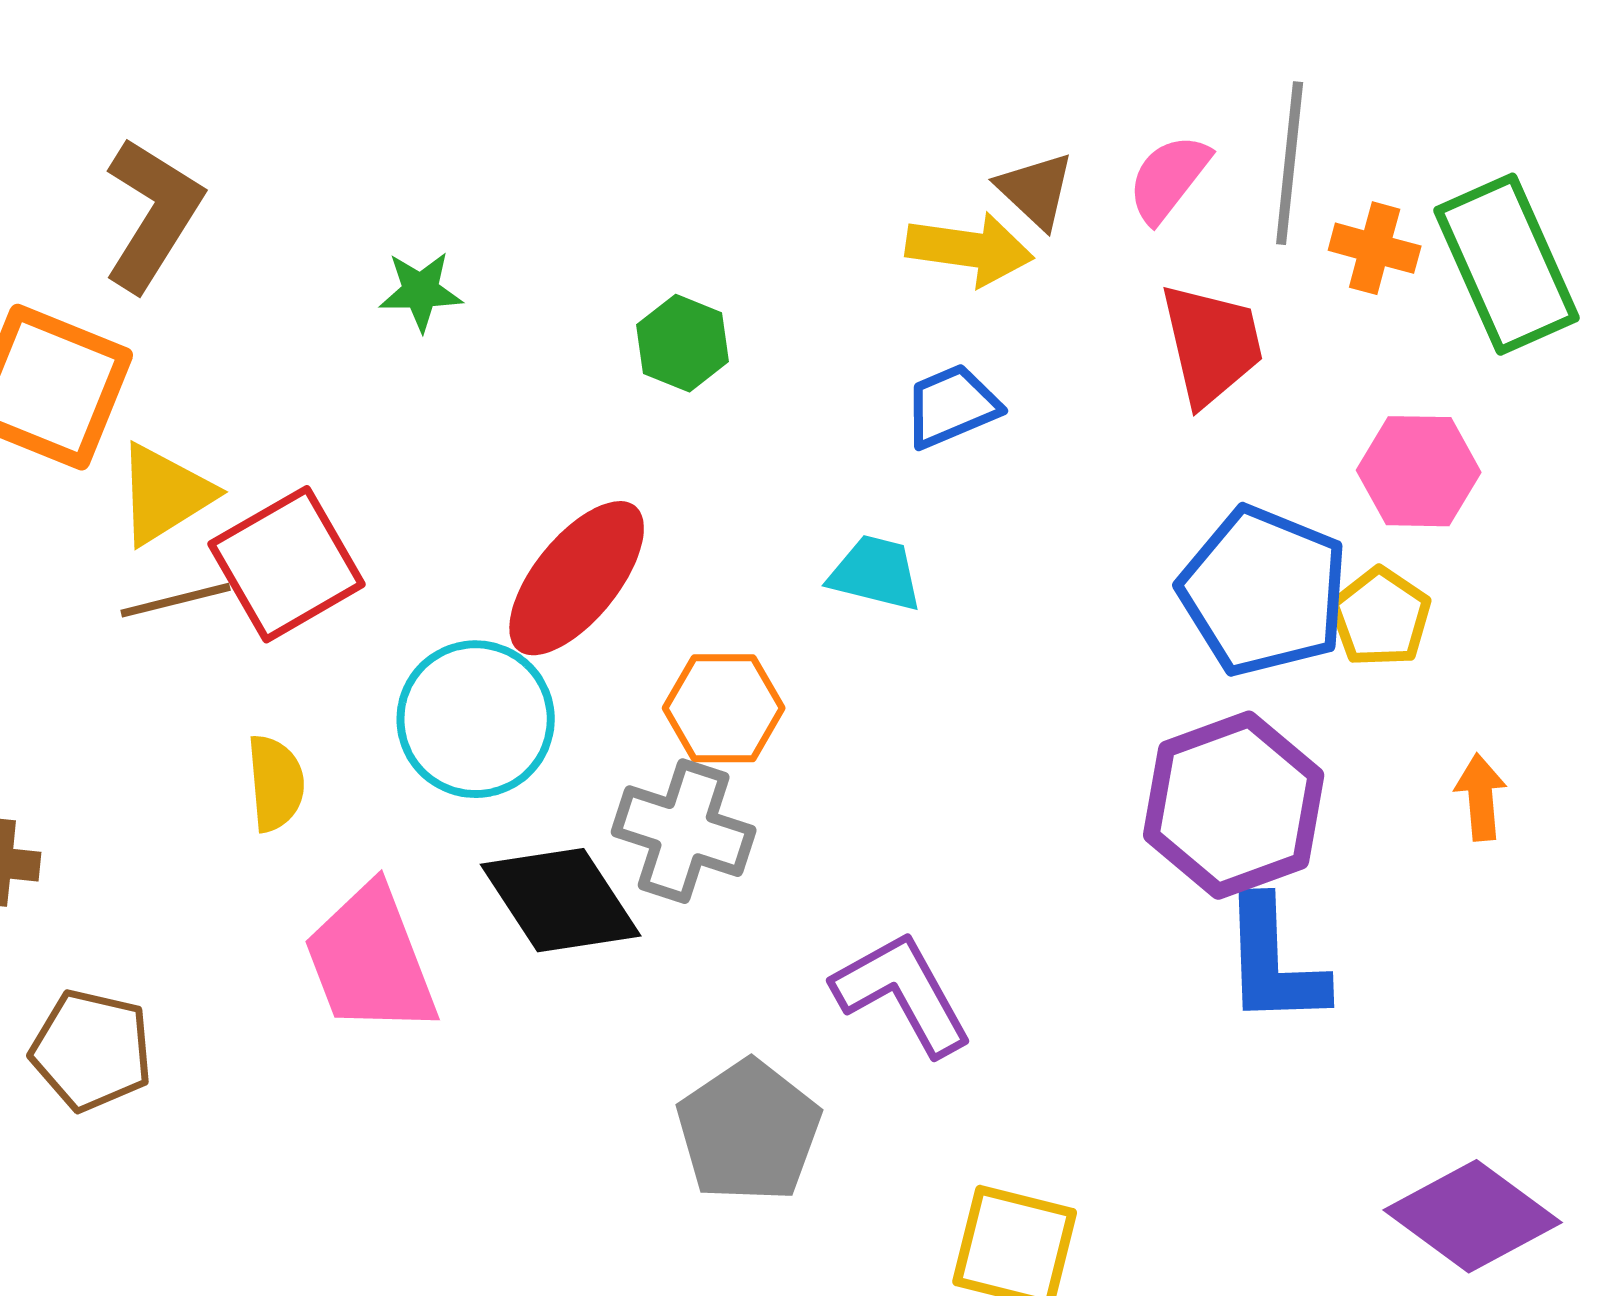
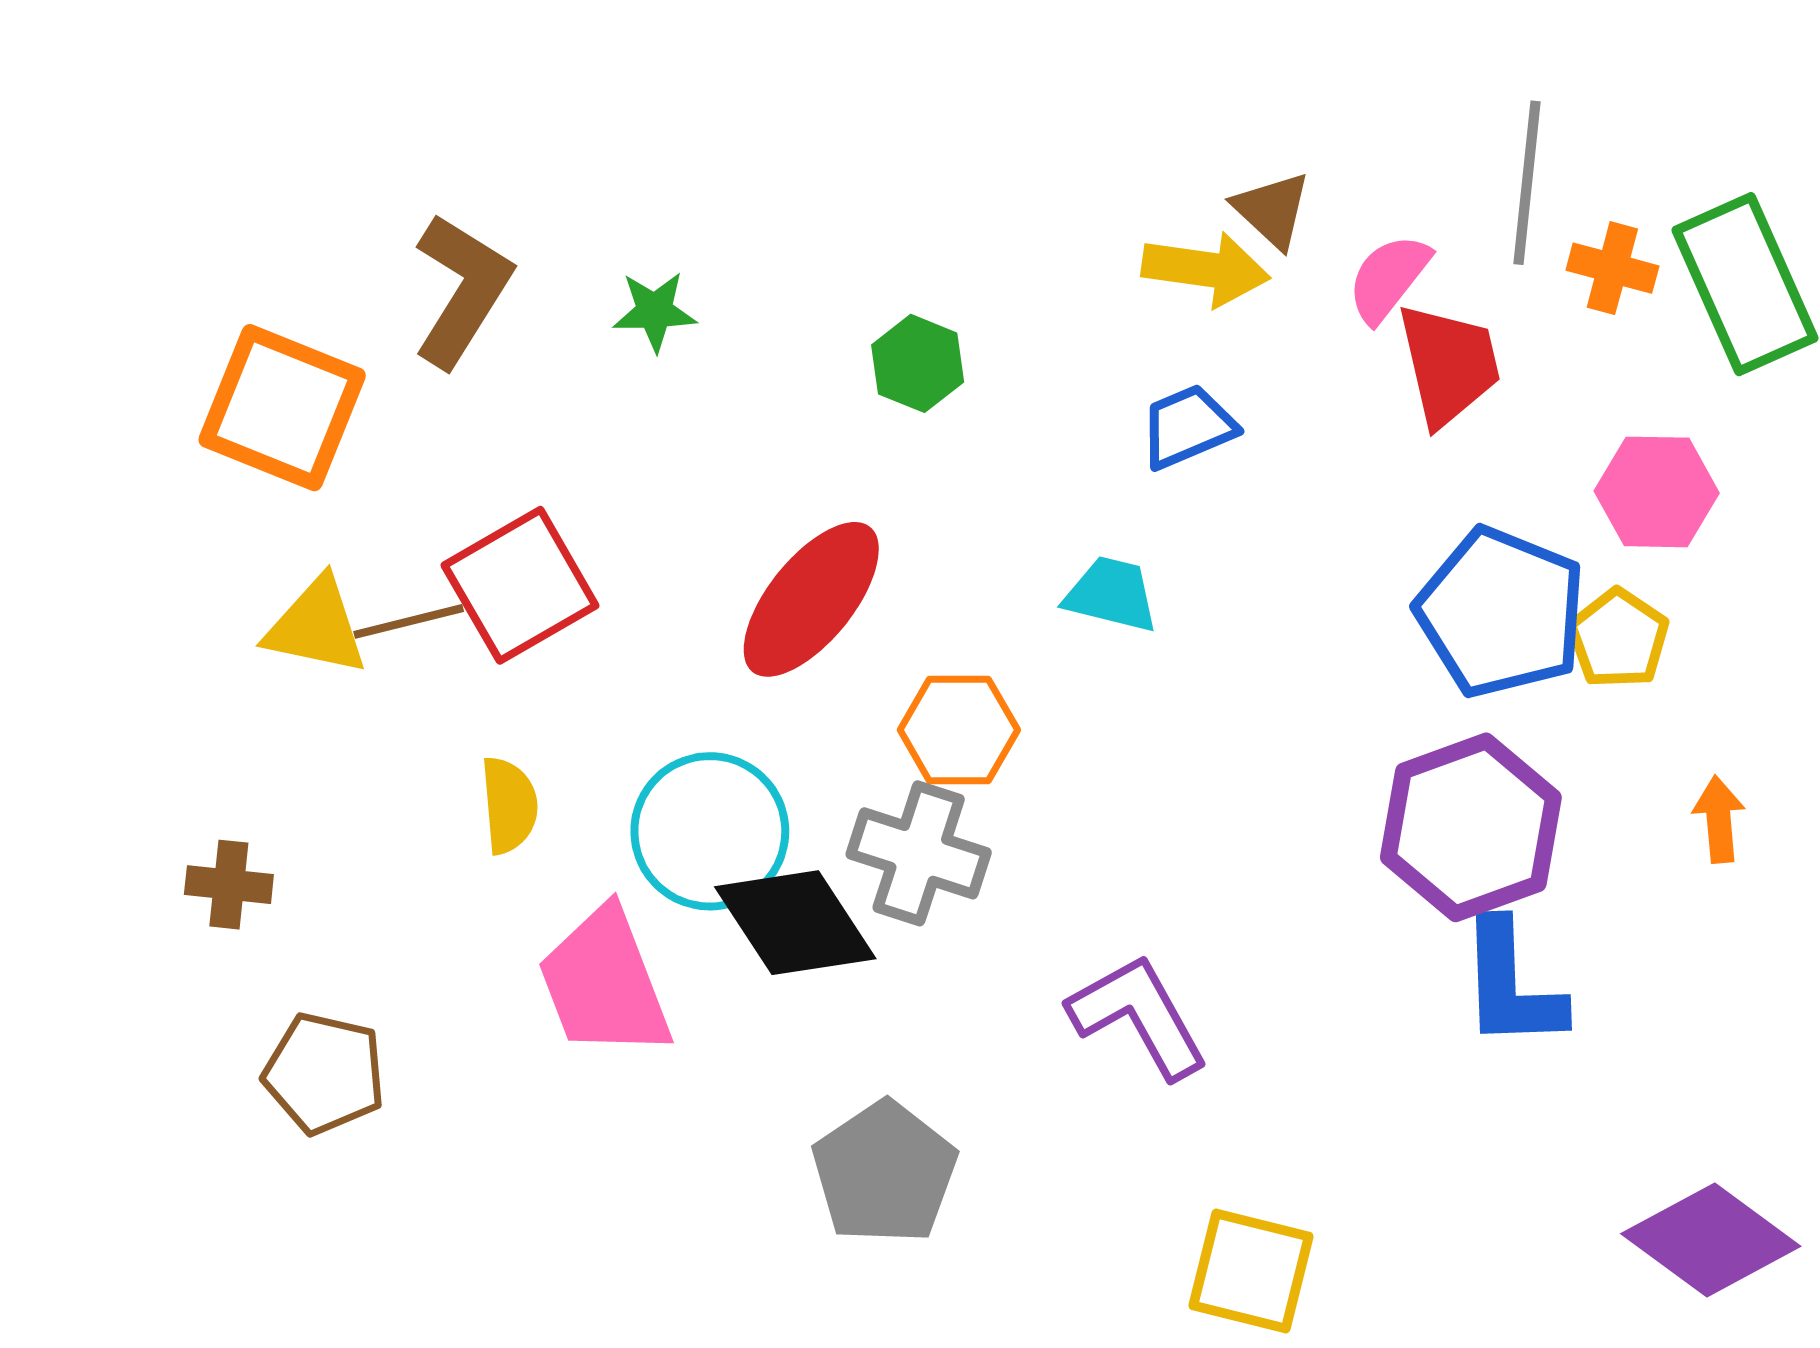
pink semicircle: (1169, 178) -> (1389, 278), moved
brown L-shape: (153, 214) -> (462, 290), moved
yellow triangle: (165, 494) -> (316, 627), moved, turned 44
cyan circle: (476, 719) -> (710, 831), moved
gray pentagon: (749, 1131) -> (885, 1173), moved

